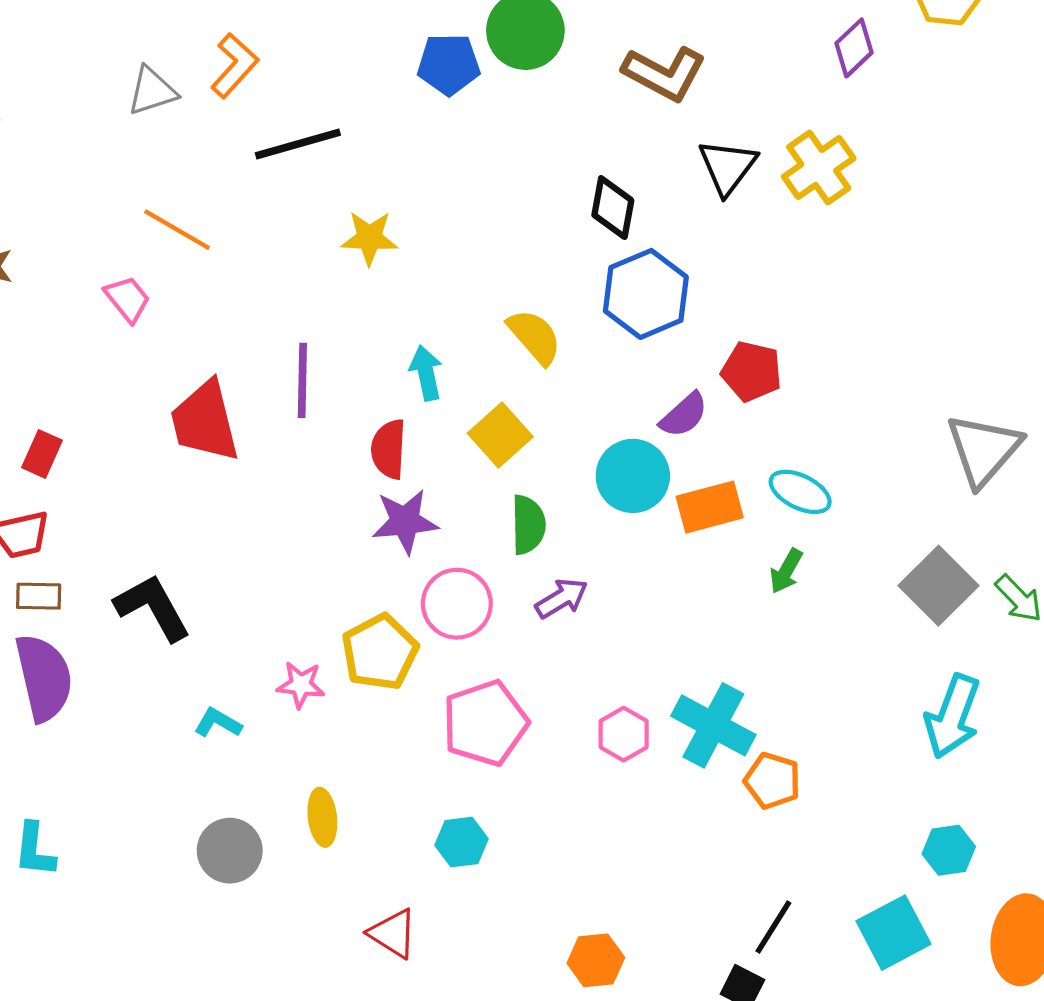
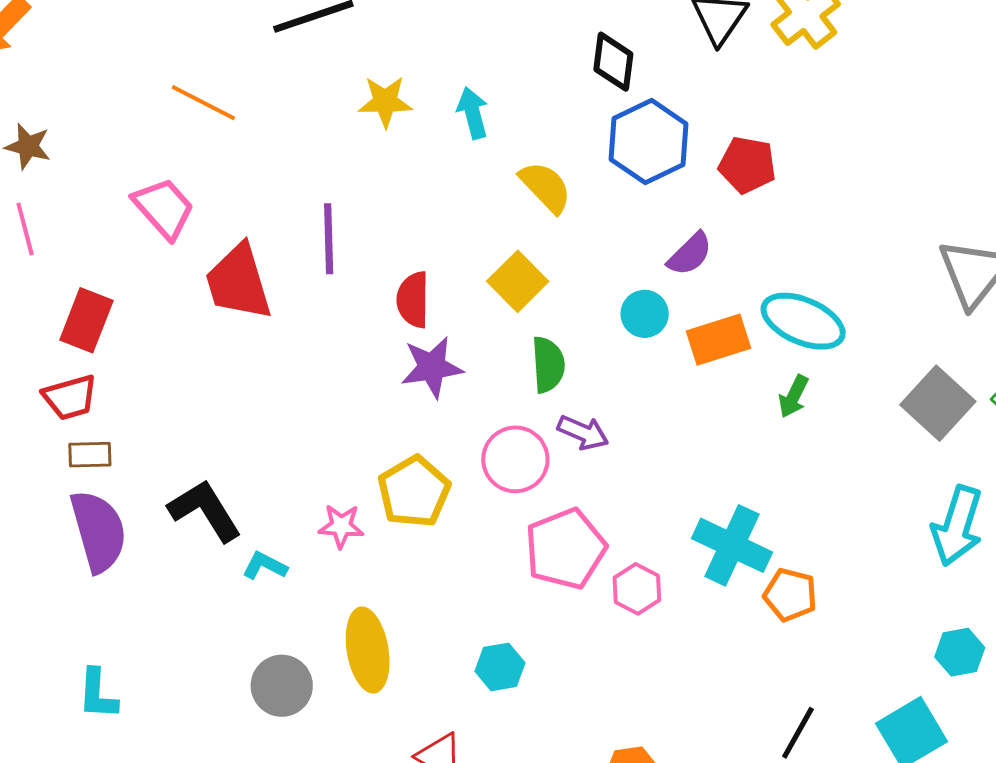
pink trapezoid: (128, 299) -> (164, 208), moved, size x1.4
red pentagon: (752, 371) -> (747, 165), moved
cyan arrow: (426, 373) -> (473, 113), moved
red rectangle: (42, 454) -> (86, 320), size x1.4
cyan circle: (633, 476) -> (645, 314), size x0.7
cyan ellipse: (800, 492) -> (803, 321), size x1.4
purple arrow: (562, 598) -> (583, 433), turned 57
pink circle: (457, 604) -> (515, 459), moved
black L-shape: (153, 607) -> (205, 510), moved
pink pentagon: (485, 723) -> (566, 549), moved
pink hexagon: (624, 734) -> (637, 589), moved
yellow ellipse: (322, 817) -> (368, 650), size x1.5

